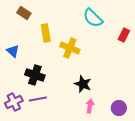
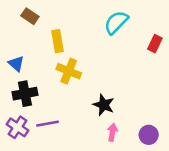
cyan semicircle: (93, 18) -> (116, 22), turned 90
yellow cross: (70, 48) -> (69, 71), moved
black cross: (35, 75) -> (25, 94), moved, turned -30
purple cross: (14, 102) -> (17, 127), turned -30

